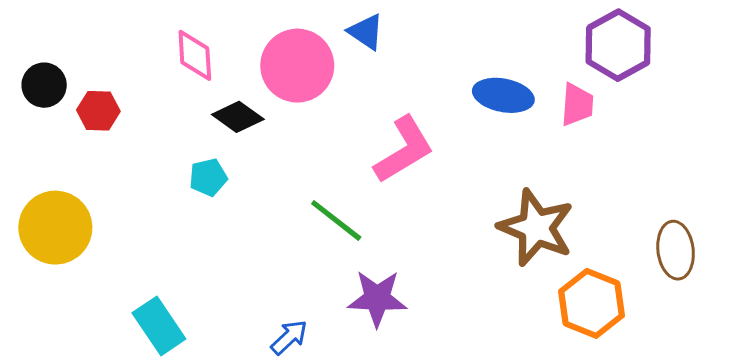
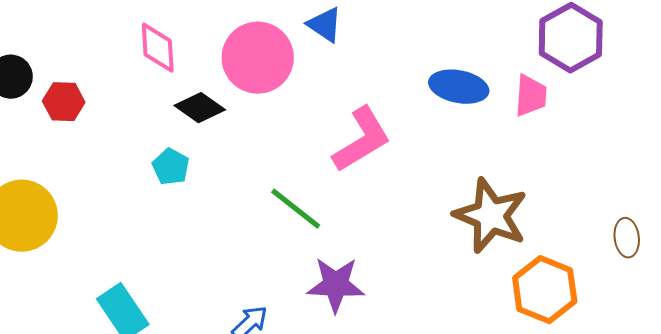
cyan pentagon: (208, 177) -> (171, 167), turned -30
brown ellipse: (676, 250) -> (627, 238), size x0.7

